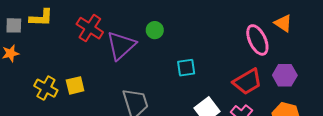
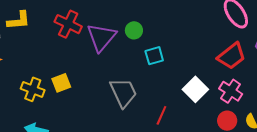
green circle: (155, 30) -> (134, 30), moved
cyan square: (186, 68) -> (154, 56), moved

